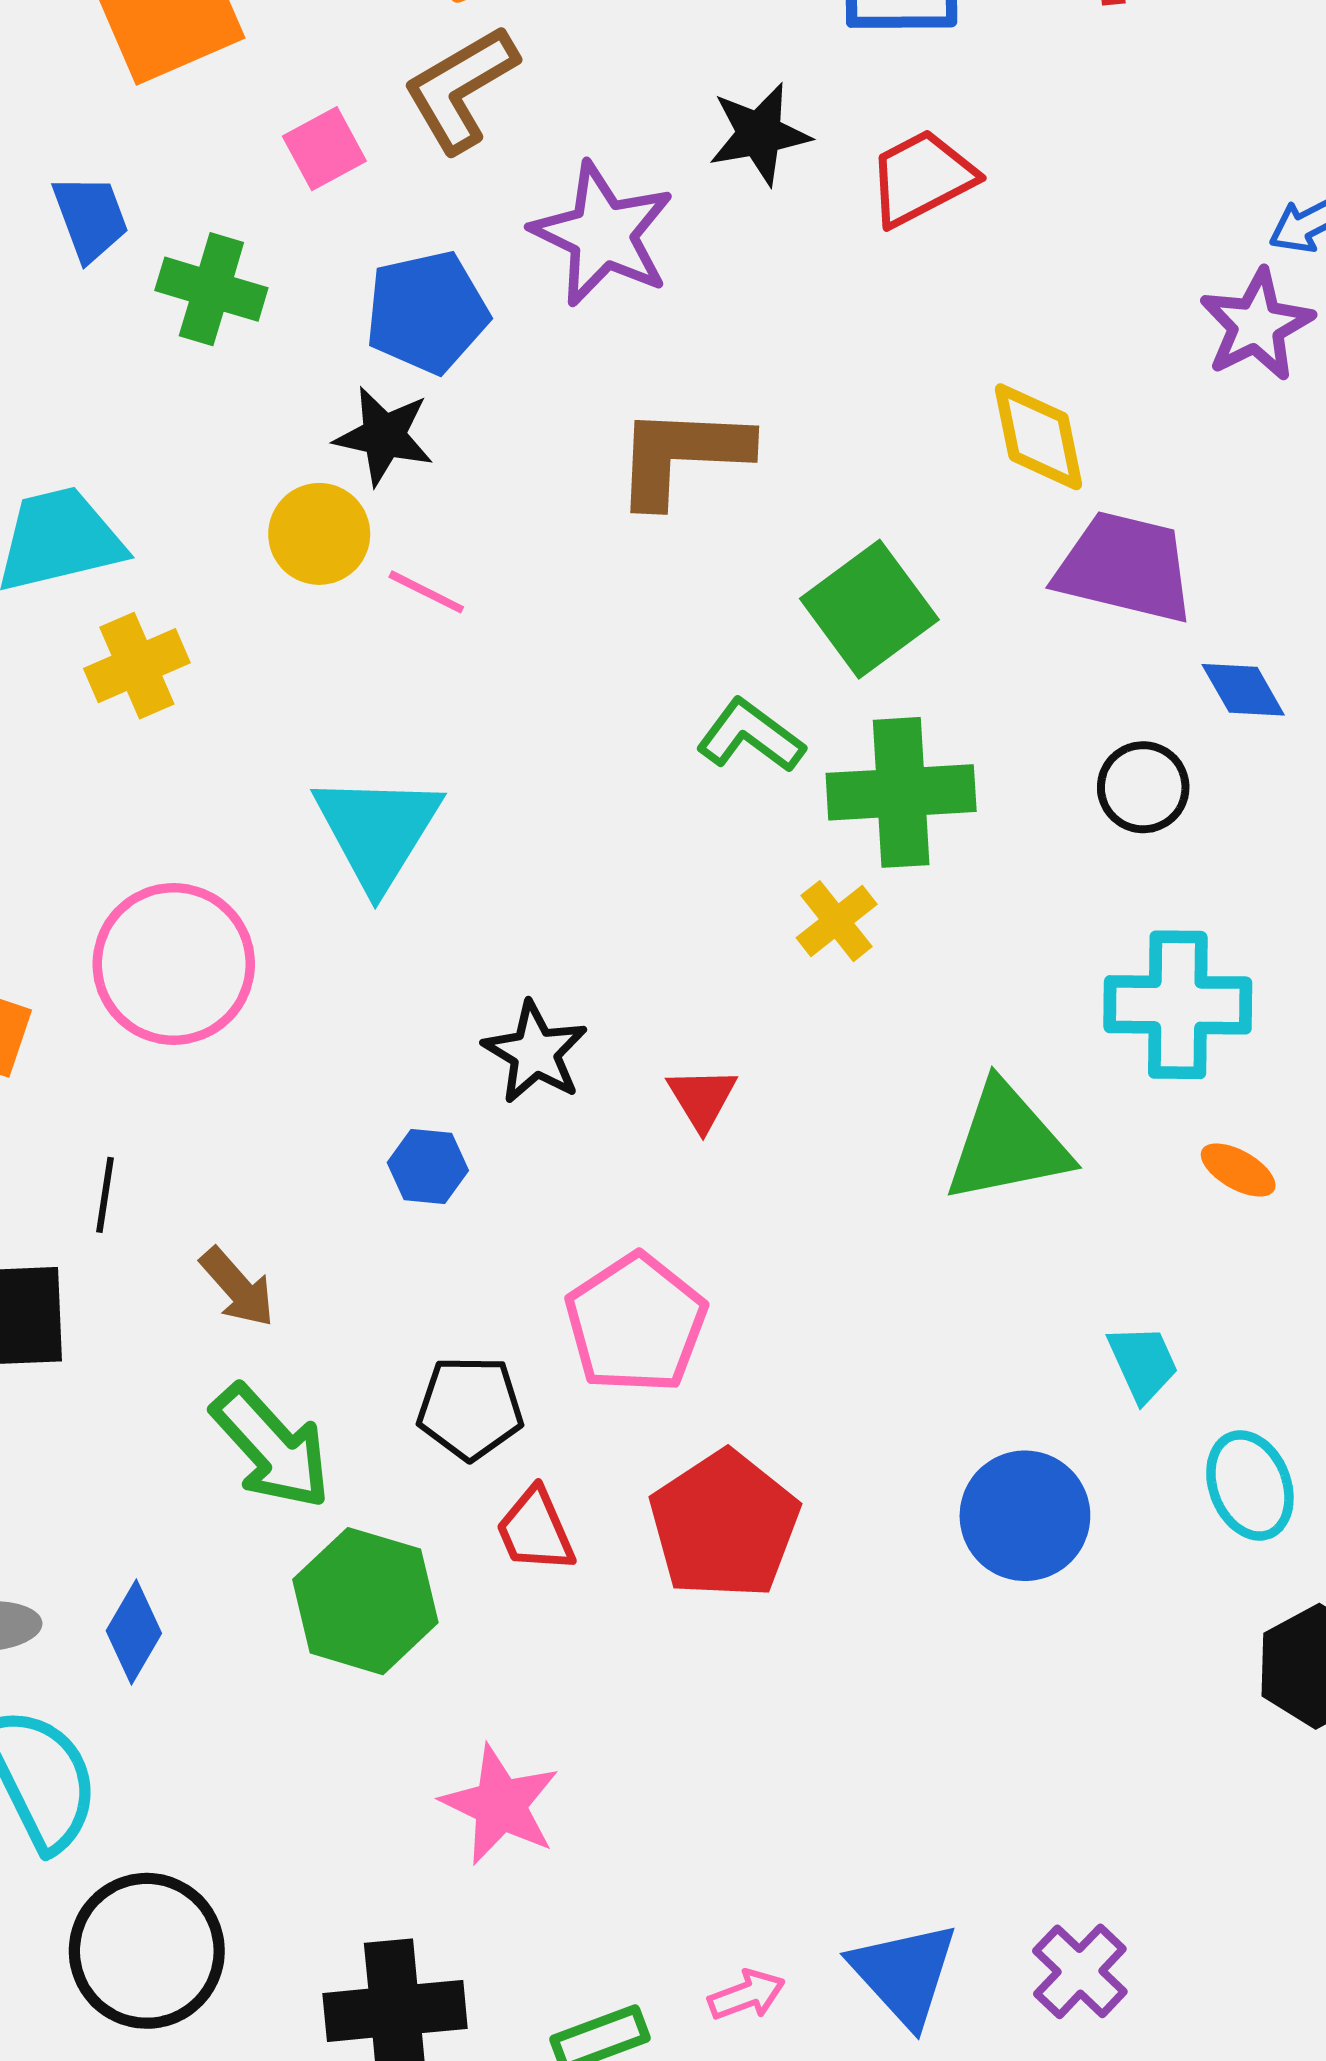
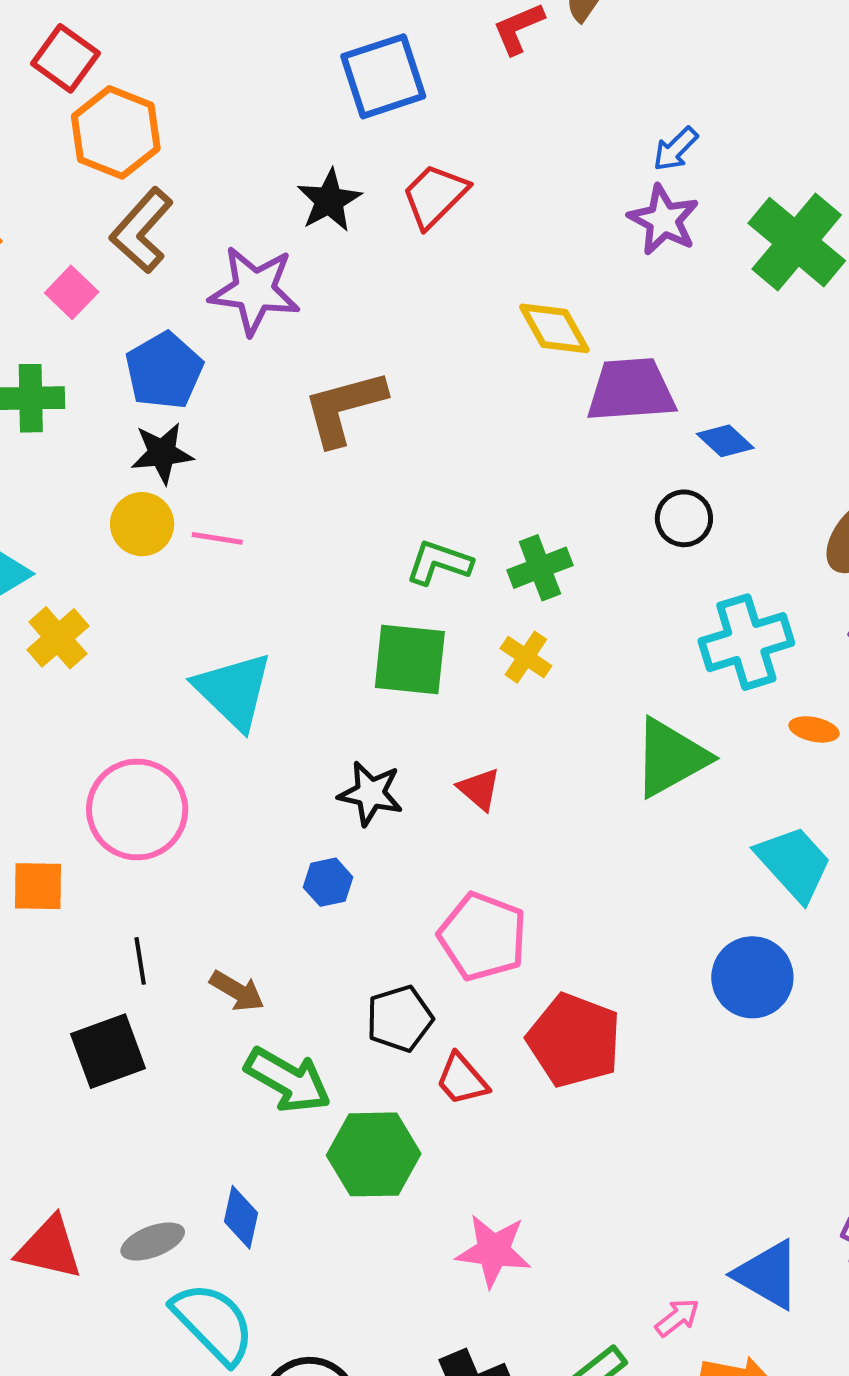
green square: (869, 609) -> (410, 659), moved, turned -30
green cross: (901, 792) -> (540, 568), size x0.7
cyan trapezoid: (1143, 1363) -> (794, 863), size x1.6

